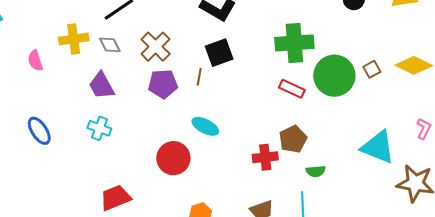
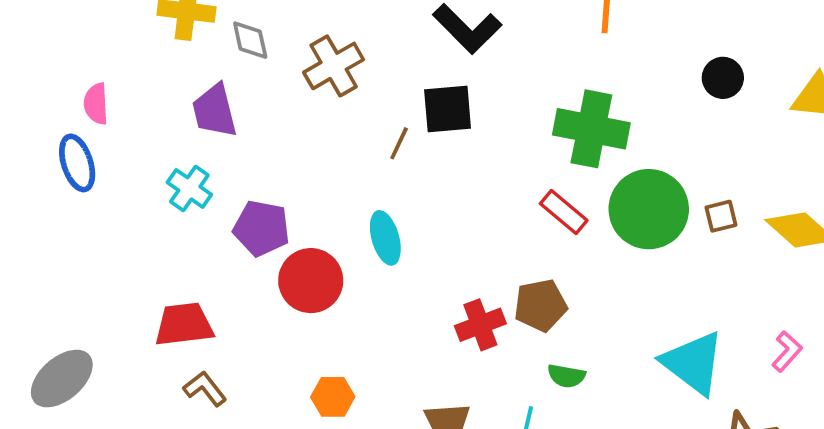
pink semicircle: (35, 61) -> (96, 104), moved
purple pentagon: (163, 84) -> (261, 228), moved
cyan ellipse: (205, 126) -> (385, 238), turned 32
red cross: (265, 157) -> (480, 325), turned -30

